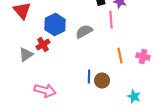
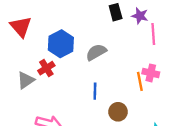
pink line: (111, 20) -> (153, 34), moved
pink cross: (143, 56) -> (151, 73), moved
blue line: (89, 76) -> (95, 91), moved

